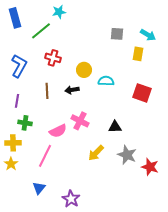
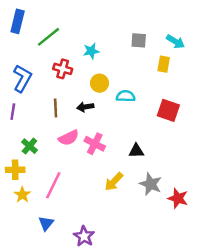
cyan star: (59, 12) -> (91, 51), moved
blue rectangle: (15, 18) -> (18, 21), turned 30
purple line: (17, 101) -> (13, 112), moved
green cross: (25, 123) -> (29, 146), turned 32
pink semicircle: (58, 131) -> (69, 138), moved
yellow star: (11, 164) -> (22, 195), moved

